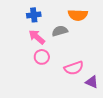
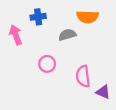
pink arrow: (37, 37) -> (16, 35), moved, turned 30
pink semicircle: (74, 68) -> (83, 76), turned 102

